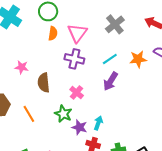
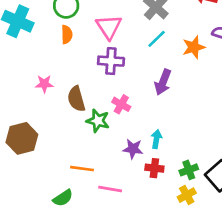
orange semicircle: (53, 33) -> (67, 34), moved
cyan line: (110, 59) -> (157, 39), moved
orange line: (29, 114) -> (82, 169), moved, turned -42
green star: (63, 114) -> (98, 121), moved

